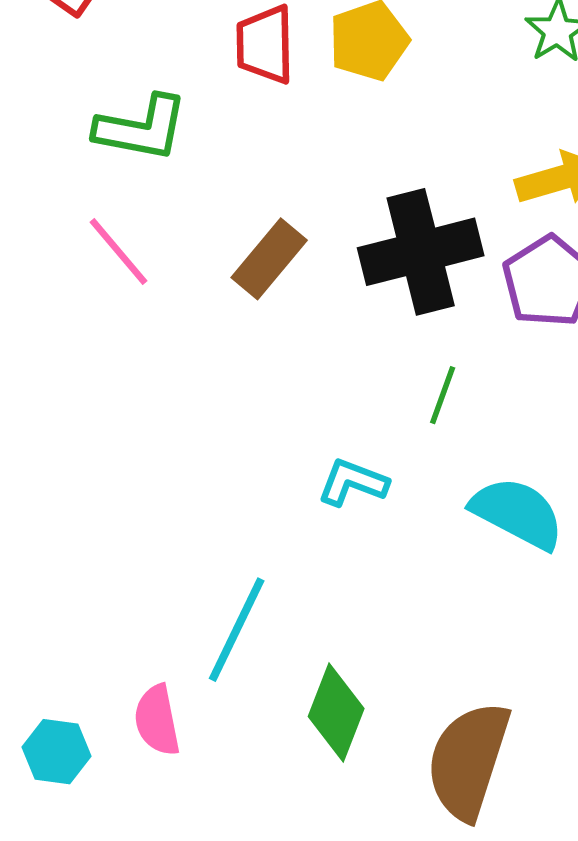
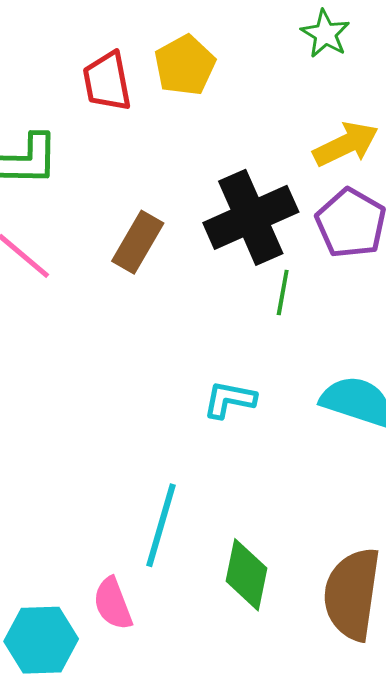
green line: (443, 395) -> (283, 292), moved
cyan hexagon: (56, 752) -> (41, 640), size x1.4

